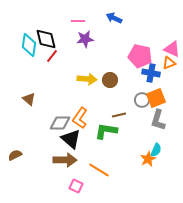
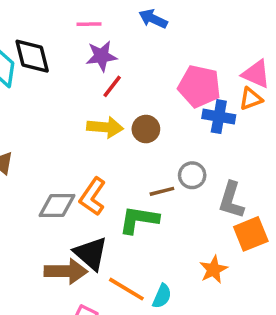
red line: (52, 56) -> (112, 86), moved
orange square: (156, 98) -> (251, 234), moved
gray circle: (142, 100) -> (192, 175), moved
black triangle: (71, 139) -> (91, 253), moved
cyan semicircle: (156, 150) -> (162, 296), moved

